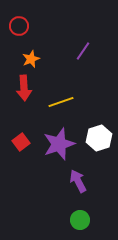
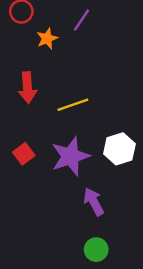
purple line: (83, 51) -> (81, 20), moved
orange star: (31, 59) -> (47, 38), moved

